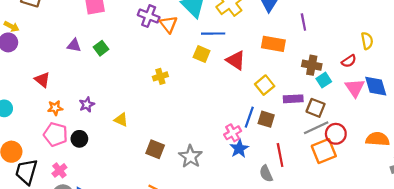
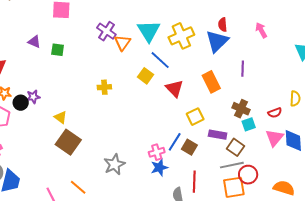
blue line: (213, 34) -> (160, 60), turned 30
orange rectangle: (273, 44) -> (211, 82), turned 40
green square: (101, 48) -> (58, 50), turned 32
black circle: (79, 139) -> (21, 103), moved
brown square: (155, 149) -> (68, 142), moved, size x1.4

